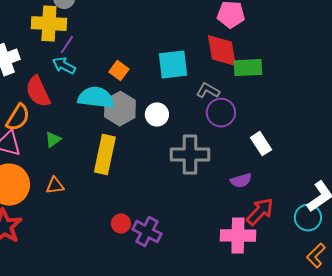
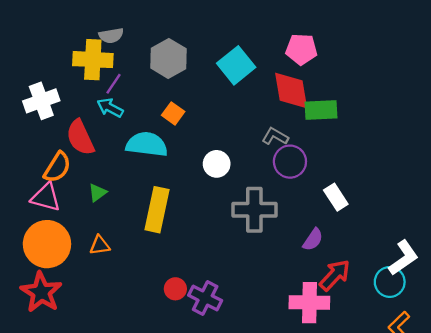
cyan square: (173, 65) -> (236, 65), moved, turned -32
gray hexagon: (120, 109) -> (168, 58), moved
purple semicircle: (241, 181) -> (313, 240), turned -40

